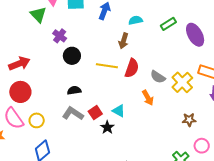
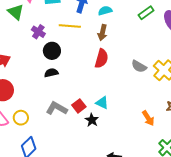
cyan semicircle: (135, 20) -> (105, 11), moved
yellow line: (107, 66) -> (70, 26), moved
red semicircle: (132, 68) -> (102, 59), moved
black semicircle: (74, 90) -> (51, 73), moved
orange arrow: (148, 98) -> (148, 118), moved

